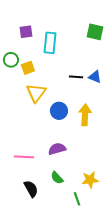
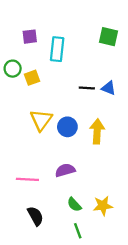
yellow triangle: (36, 93) -> (41, 120), moved
green semicircle: (57, 178) -> (74, 205), moved
green line: (77, 199) -> (78, 231), moved

